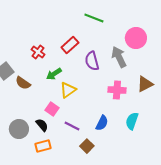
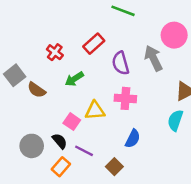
yellow triangle: (68, 90) -> (95, 111), moved, turned 30
pink cross: (117, 90) -> (125, 98), moved
cyan semicircle: (132, 121) -> (175, 120), moved
purple line: (72, 126) -> (84, 151), moved
orange rectangle: (43, 146) -> (61, 167), turned -35

